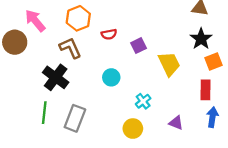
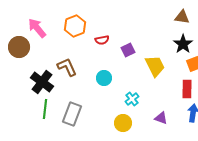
brown L-shape: (70, 48) -> (67, 67), moved
black cross: (56, 77) -> (42, 82), moved

